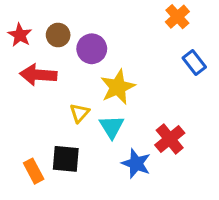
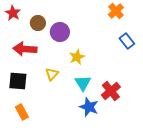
red star: (20, 35) -> (13, 13), moved
yellow star: (118, 87) -> (77, 57), size x0.7
cyan triangle: (112, 127) -> (83, 83), moved
black square: (66, 159) -> (18, 81), moved

